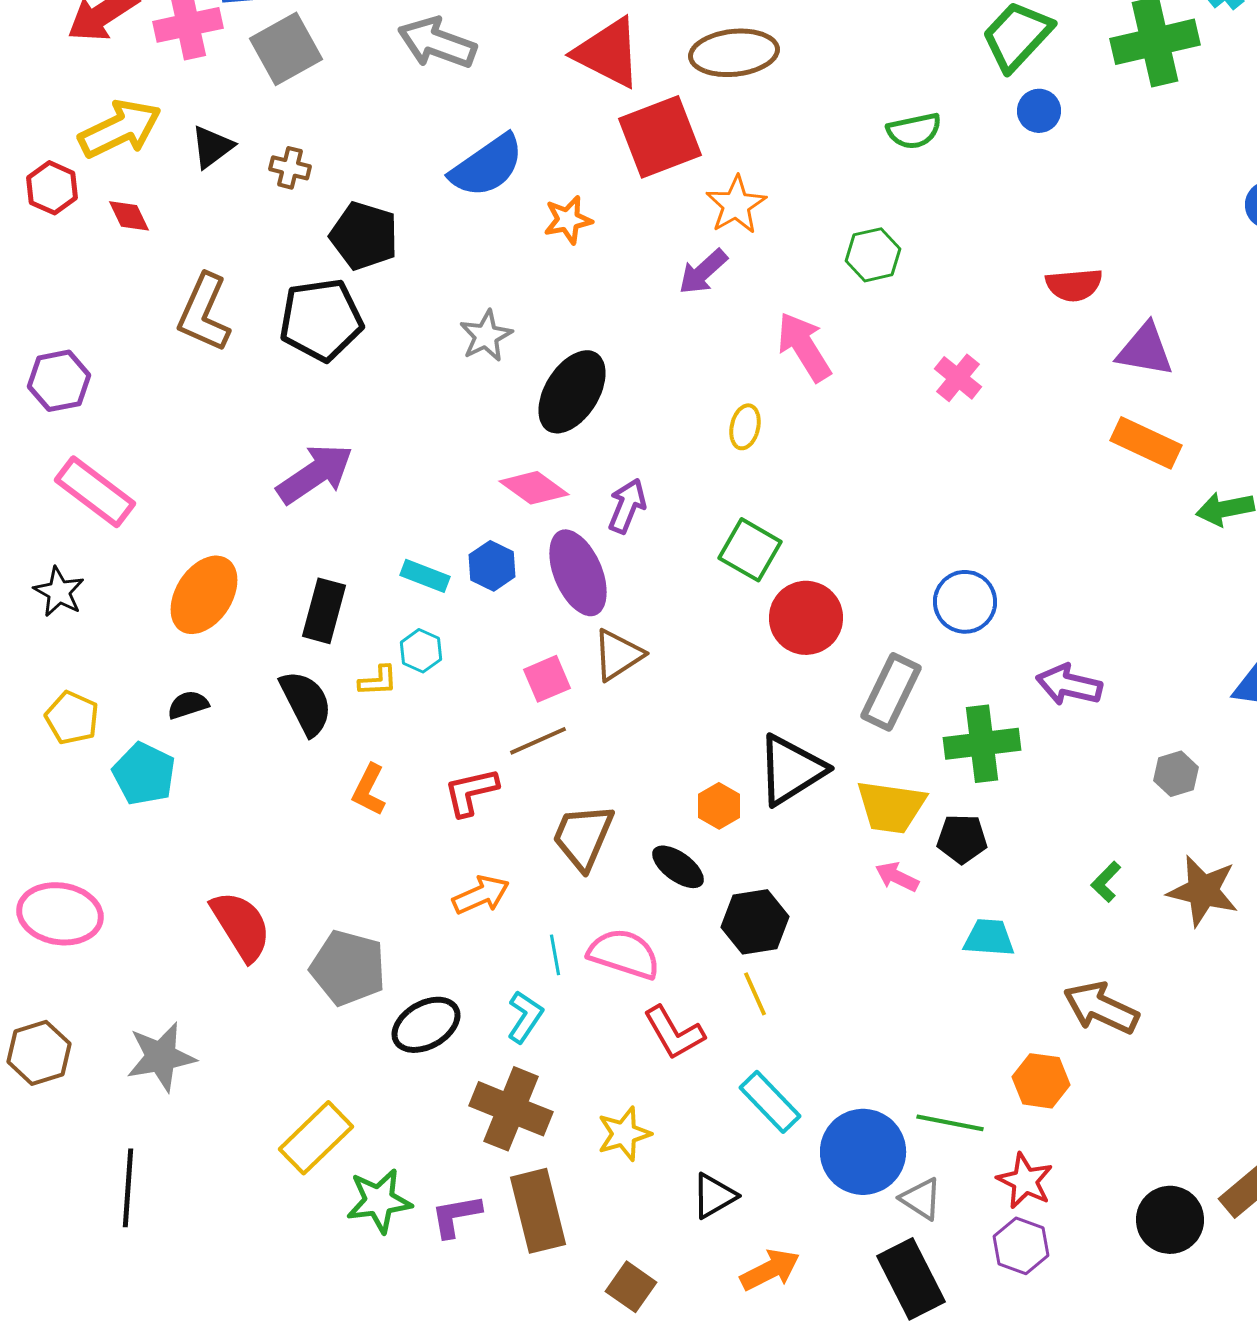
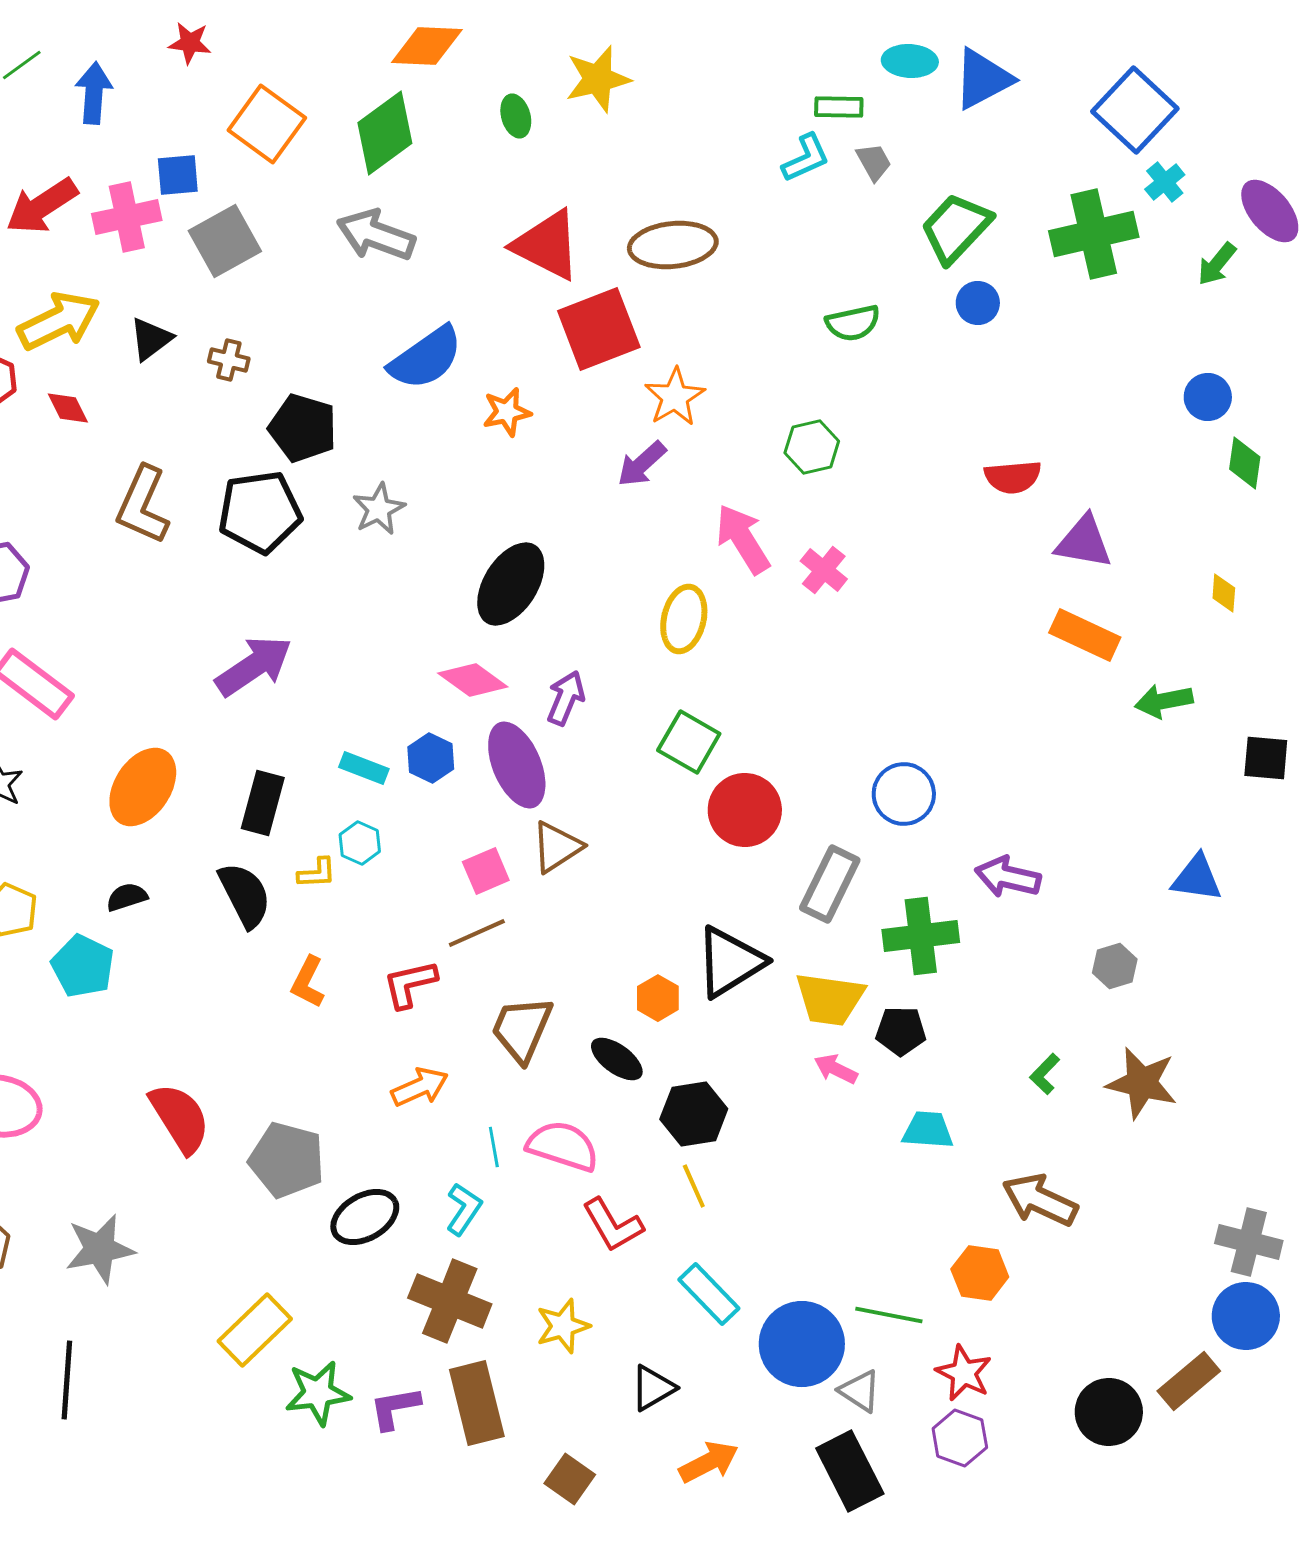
gray star: (486, 336) -> (379, 509), moved
pink cross: (958, 378) -> (824, 570), moved
yellow ellipse: (745, 427) -> (684, 619), size x1.5

